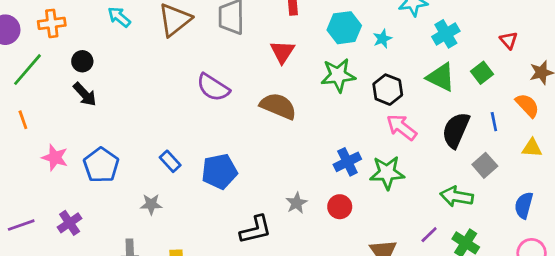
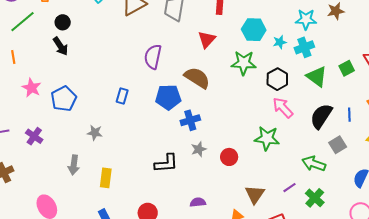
cyan cross: (446, 34) -> (304, 47), moved
green square: (482, 73) -> (347, 68), moved
purple semicircle: (213, 87) -> (153, 57), turned 60
blue rectangle: (170, 161) -> (122, 96), moved, turned 49
blue cross: (347, 162) -> (190, 120), moved
blue pentagon: (219, 171) -> (168, 97), moved
purple cross: (70, 223) -> (34, 136), turned -30

